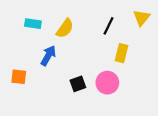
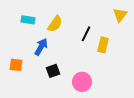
black line: (109, 26) -> (86, 34), moved
pink circle: (107, 83) -> (82, 82), moved
black square: (78, 84) -> (53, 71), moved

